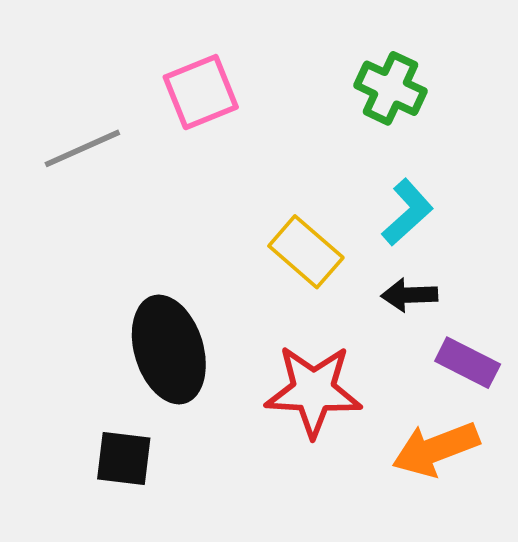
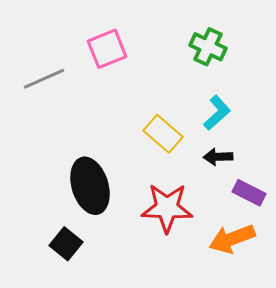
black square: (124, 458) -> (66, 244), turned 32

